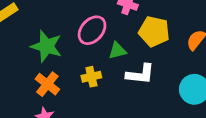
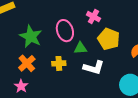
pink ellipse: (92, 30) -> (65, 31), turned -70

